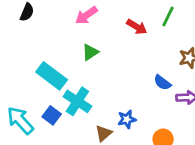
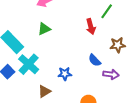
red arrow: (137, 27) -> (91, 27), moved, turned 35
blue star: (127, 119) -> (65, 74), moved

